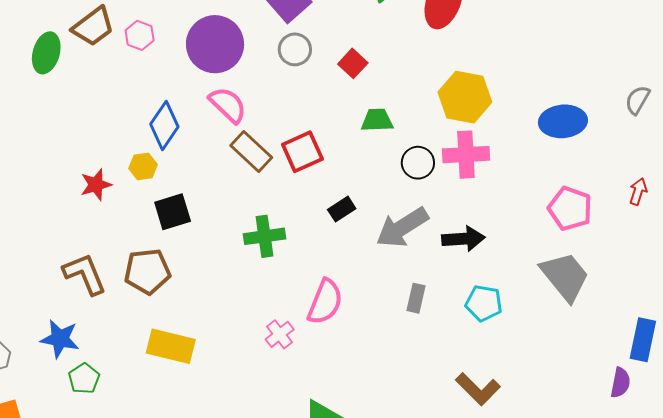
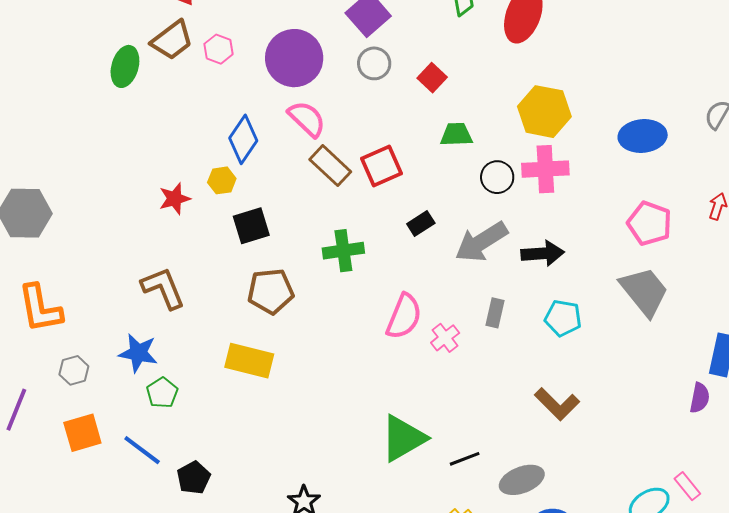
brown pentagon: (147, 271) -> (271, 291), moved
pink cross: (280, 334) -> (445, 338), moved

